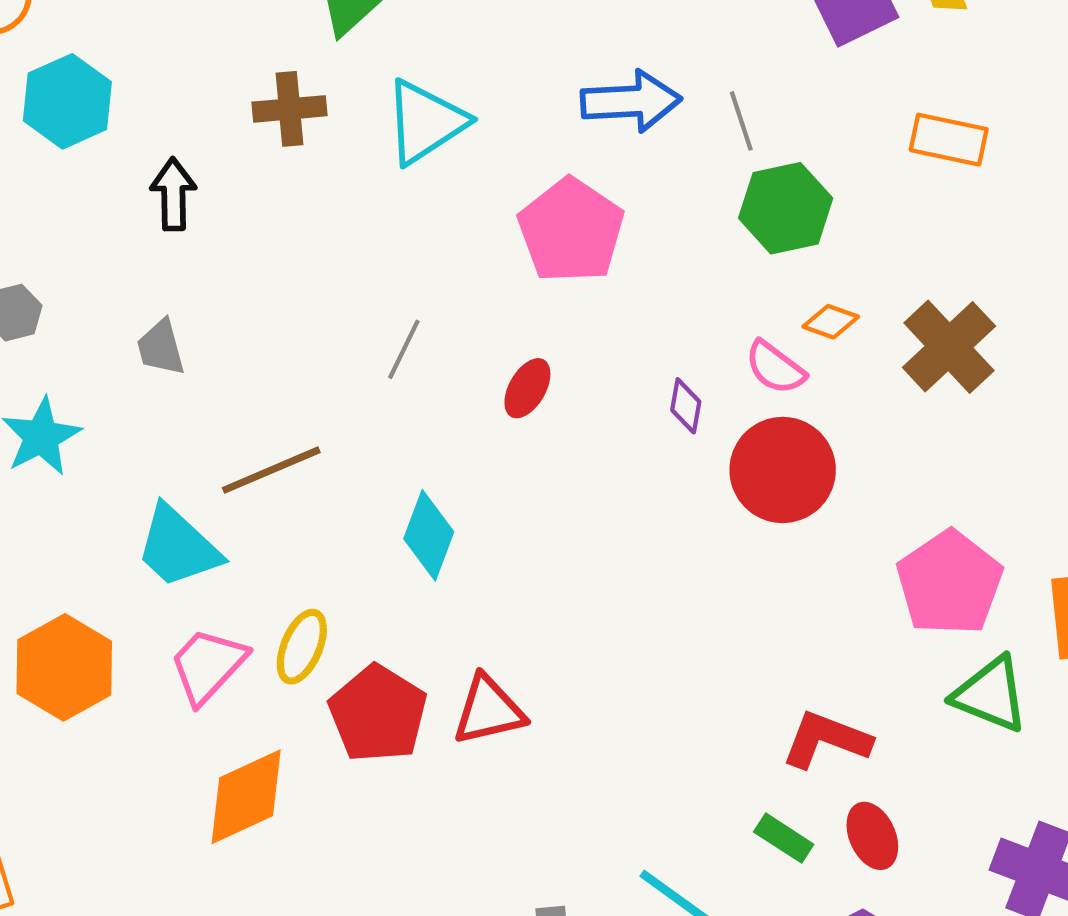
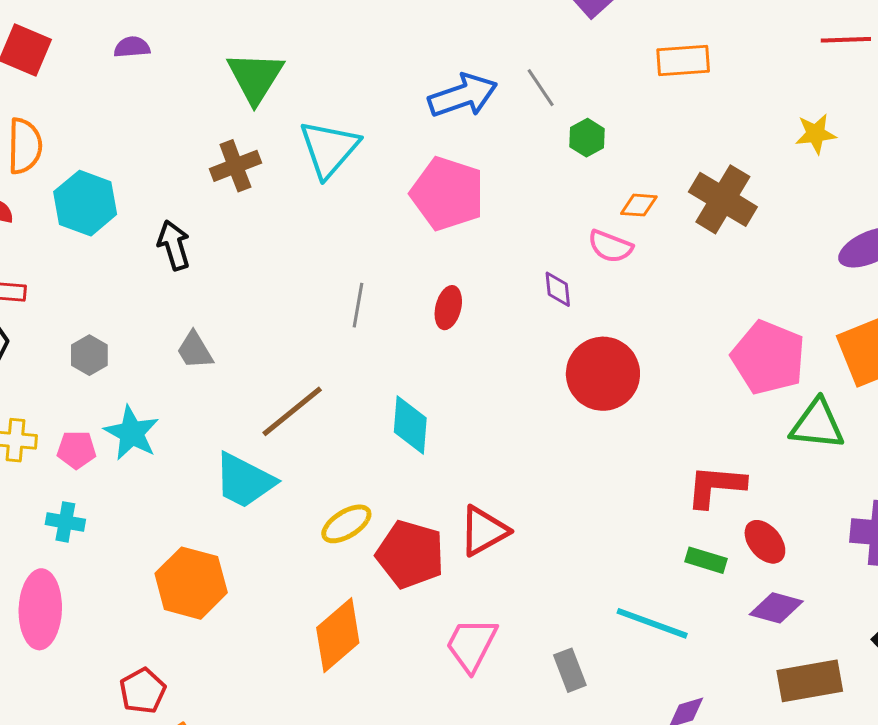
green hexagon: (786, 208) -> (587, 138), size x0.6
red circle: (783, 470) -> (603, 374), moved
yellow ellipse: (302, 647) -> (346, 524), turned 51
pink trapezoid: (208, 665) -> (471, 645), moved

